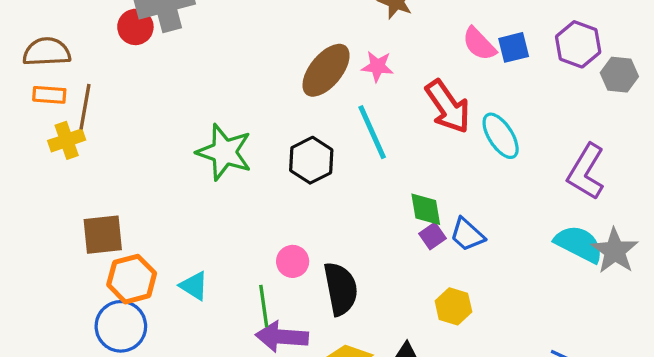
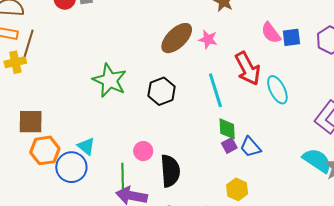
cyan line: (372, 132) -> (215, 90), moved
cyan triangle: (194, 286) -> (86, 146), moved
blue circle: (121, 326) -> (71, 167), moved

